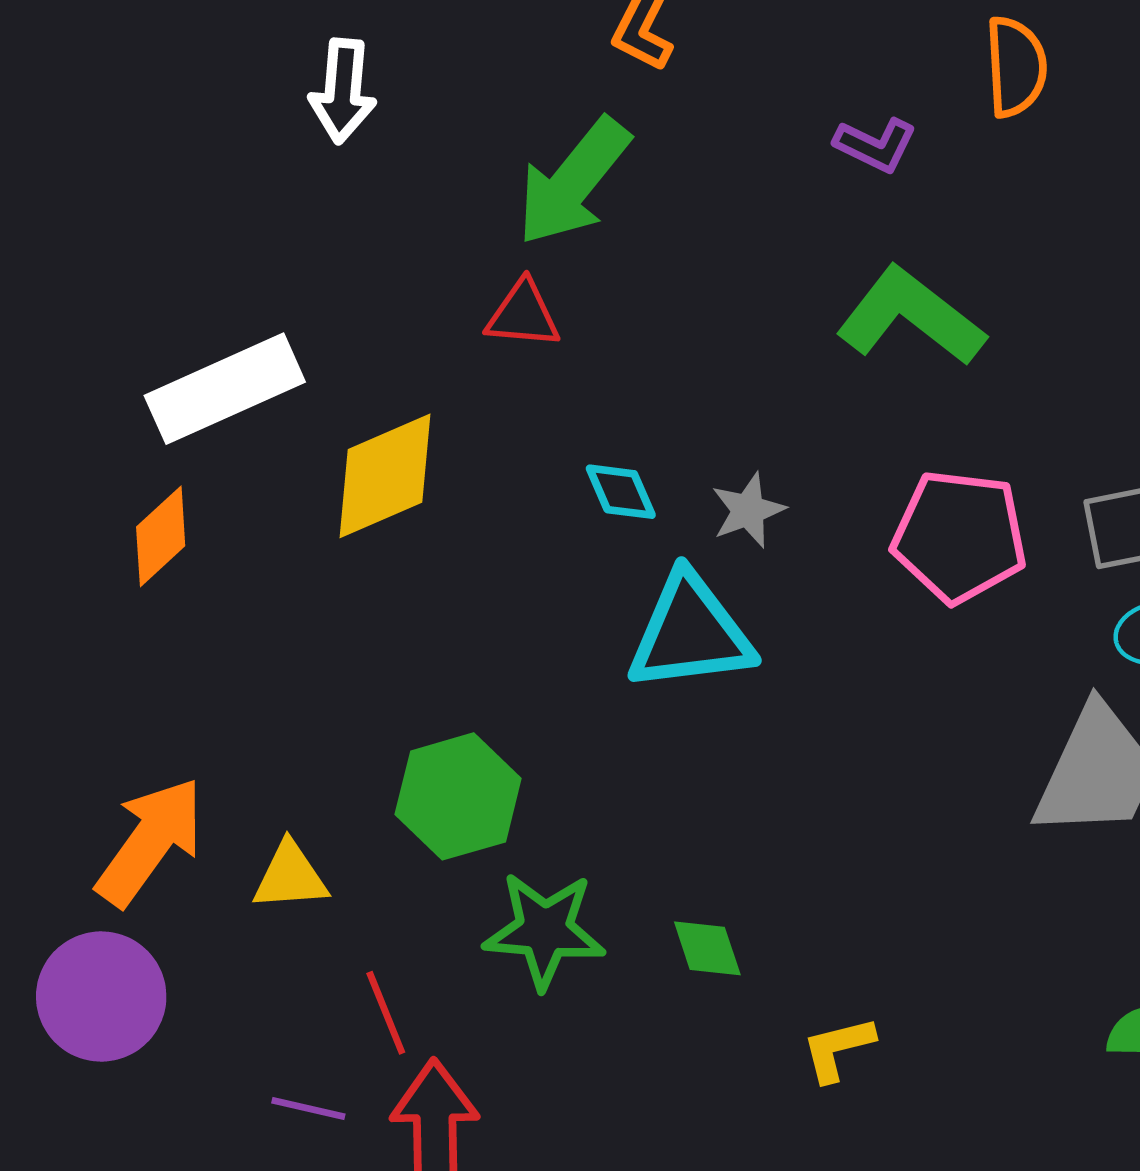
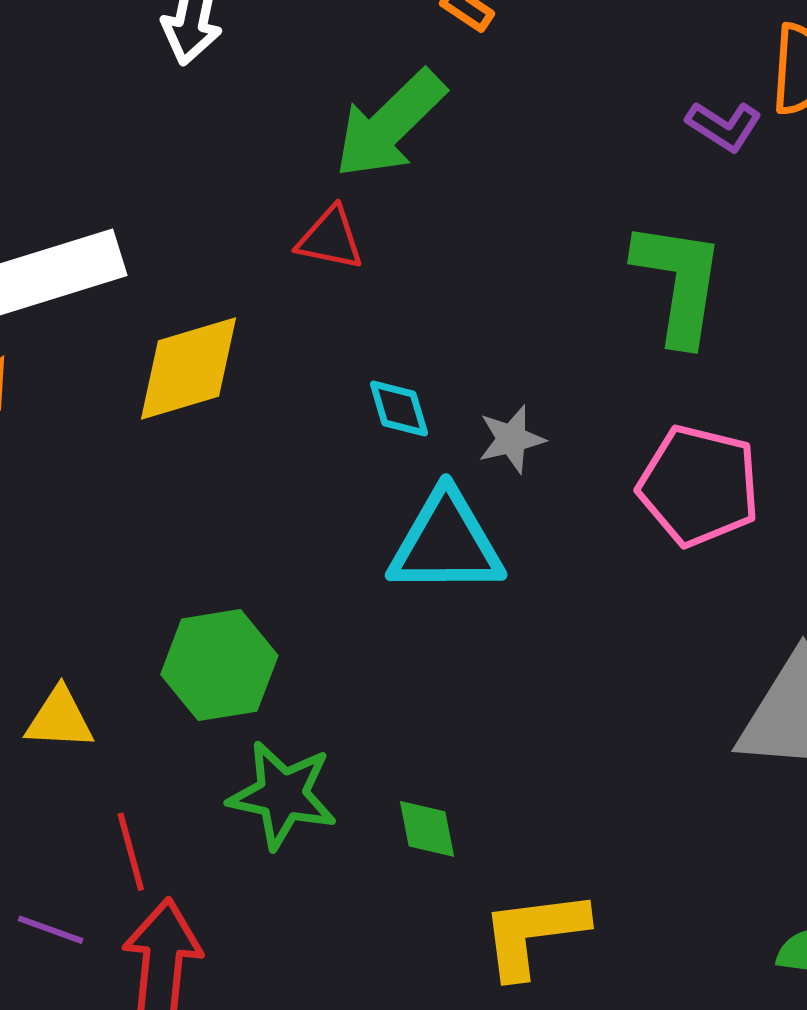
purple L-shape: (875, 145) -> (724, 126), moved
green L-shape: (910, 317) -> (679, 282), turned 54
yellow L-shape: (838, 1049) -> (534, 933), size x1.6

